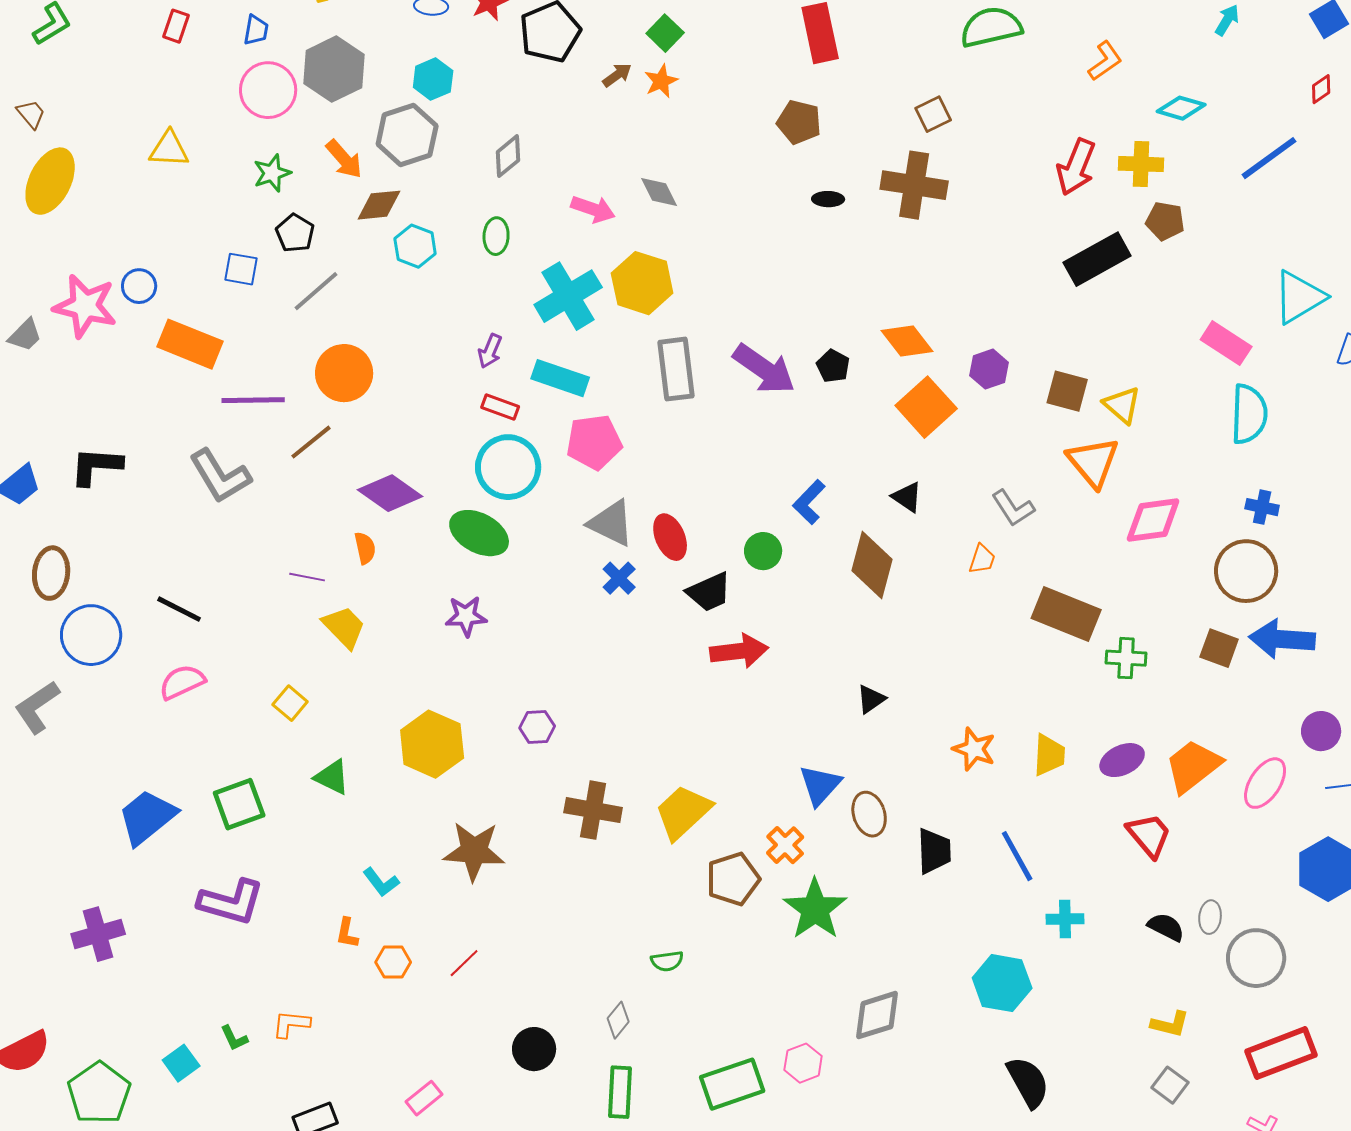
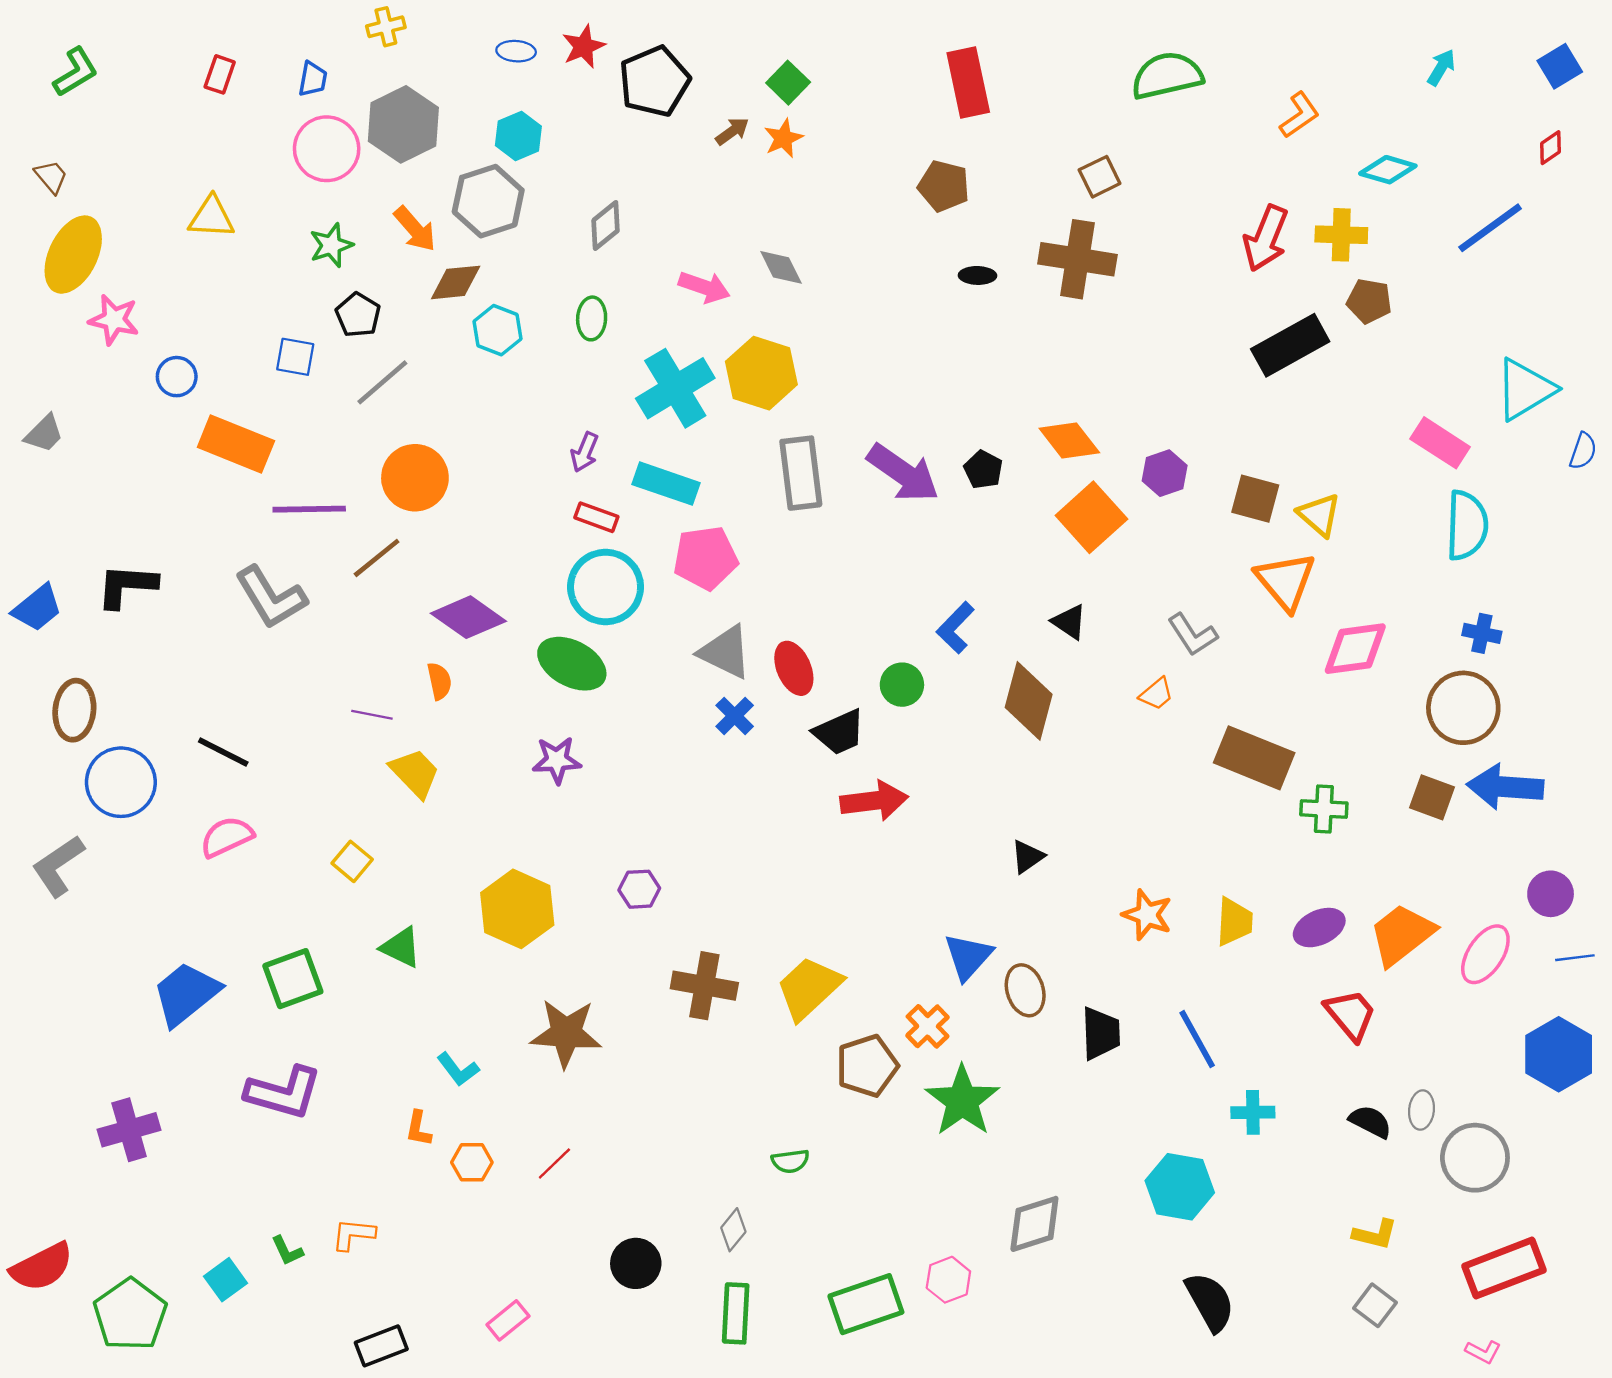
pink star: (85, 306) -> (114, 320), moved, size x0.7
orange trapezoid: (982, 559) -> (1156, 694), turned 32

